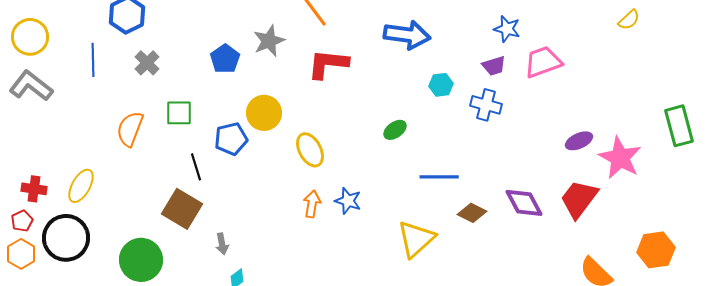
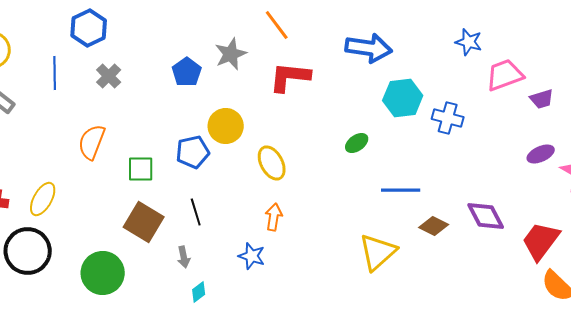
purple trapezoid: (494, 66) -> (542, 99), moved
cyan hexagon: (441, 85) -> (403, 98), size x1.6
green square: (179, 113) -> (141, 169), moved
black line: (196, 167) -> (196, 212), moved
red trapezoid: (579, 199) -> (541, 241), moved
blue star: (348, 201) -> (252, 256), moved

